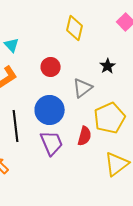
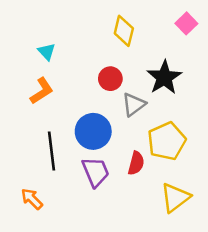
black star: (108, 66) -> (164, 77), size x1.8
red circle: (51, 67) -> (110, 79), moved

